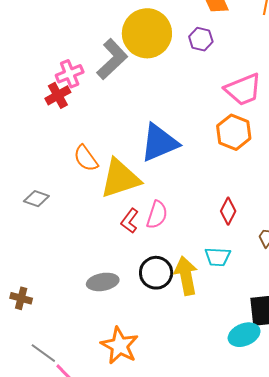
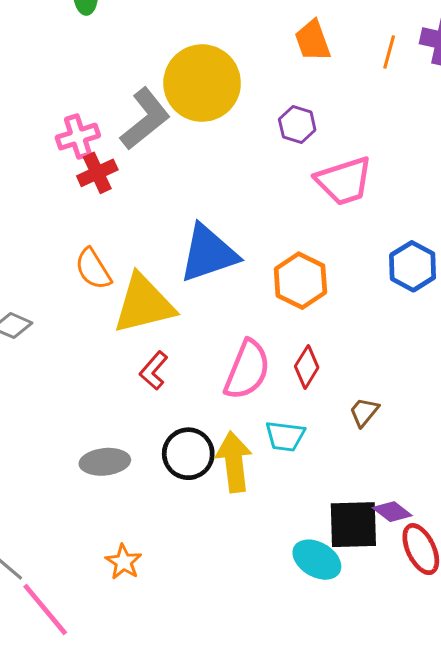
purple hexagon: (201, 39) -> (297, 125), moved
red cross: (58, 95) -> (97, 173), moved
orange hexagon: (234, 132) -> (300, 281), moved
pink semicircle: (157, 215) -> (247, 370), moved, size x1.4
cyan ellipse: (244, 335) -> (317, 560), turned 48
orange star: (120, 346) -> (124, 562), size x0.6

